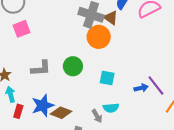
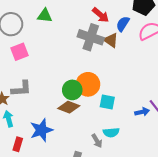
orange circle: (99, 37) -> (88, 84), moved
gray L-shape: (41, 68) -> (21, 89), moved
red rectangle: (18, 111) -> (18, 144), moved
brown diamond: (61, 113) -> (69, 107), moved

